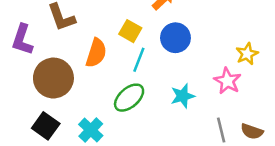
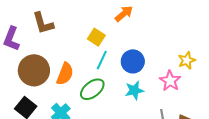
blue circle: (175, 38) -> (133, 61), moved
orange semicircle: (96, 53) -> (65, 74), moved

